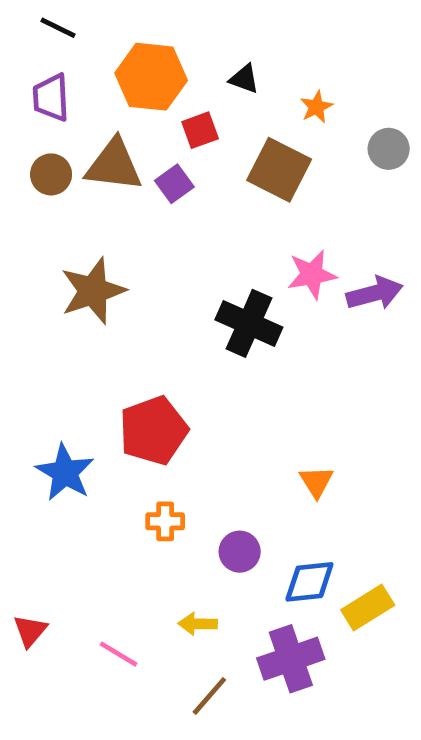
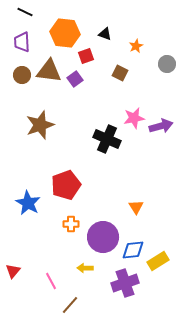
brown square: (279, 170) -> (120, 73), size x0.6
purple circle: (240, 552) -> (103, 237), size x1.8
pink line: (119, 654) -> (51, 281), turned 30
brown line: (209, 696) -> (70, 305), moved

